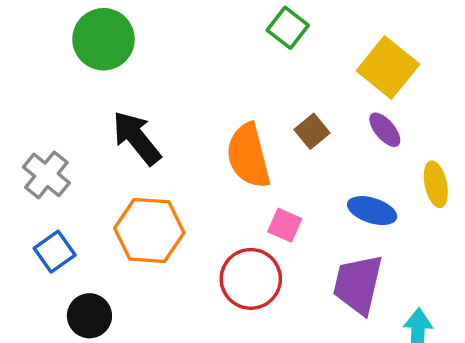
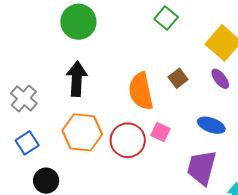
green circle: (103, 39) -> (78, 22), moved
black arrow: (137, 138) -> (77, 79), turned 40
red circle: (251, 279) -> (128, 140), moved

